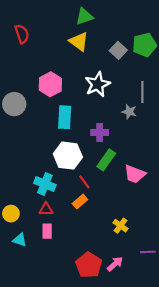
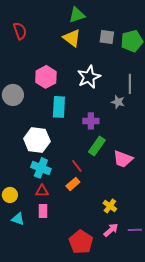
gray square: (118, 50) -> (107, 37), moved, turned -35
white hexagon: (68, 156) -> (37, 140), moved
pink arrow: (115, 264) -> (111, 230), moved

